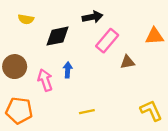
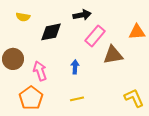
brown triangle: (127, 62) -> (113, 55), size x1.5
blue arrow: (68, 70) -> (75, 67), moved
orange pentagon: (19, 111) -> (31, 98), moved, turned 30

